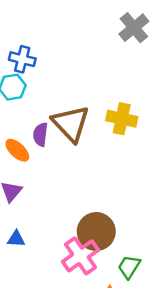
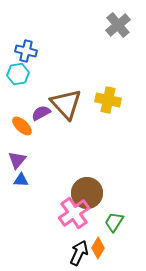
purple semicircle: (40, 134) -> (41, 113), turned 54
blue triangle: (16, 239) -> (21, 180), moved

